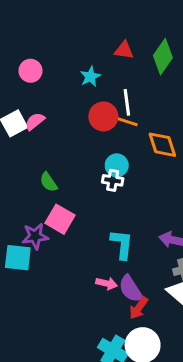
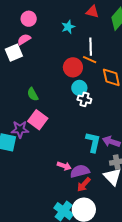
red circle: (103, 116) -> (73, 67), moved
pink semicircle: (35, 121) -> (24, 39), moved
white cross: (113, 180) -> (84, 99), moved
cyan L-shape: (122, 244) -> (93, 142), moved
purple semicircle: (131, 289) -> (80, 171), turned 102

